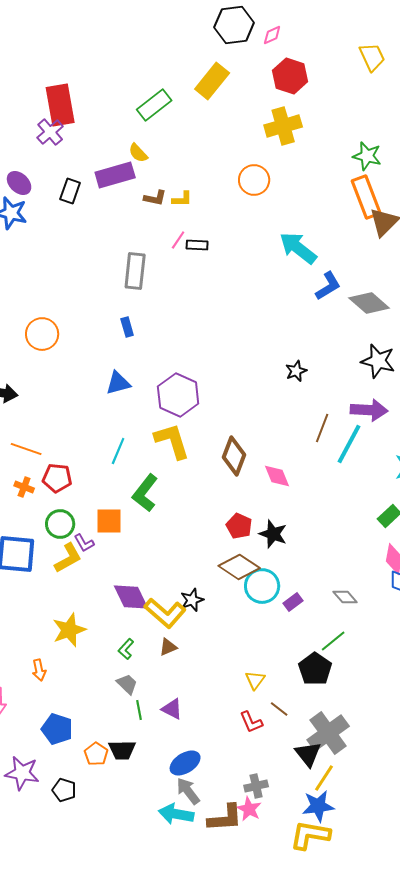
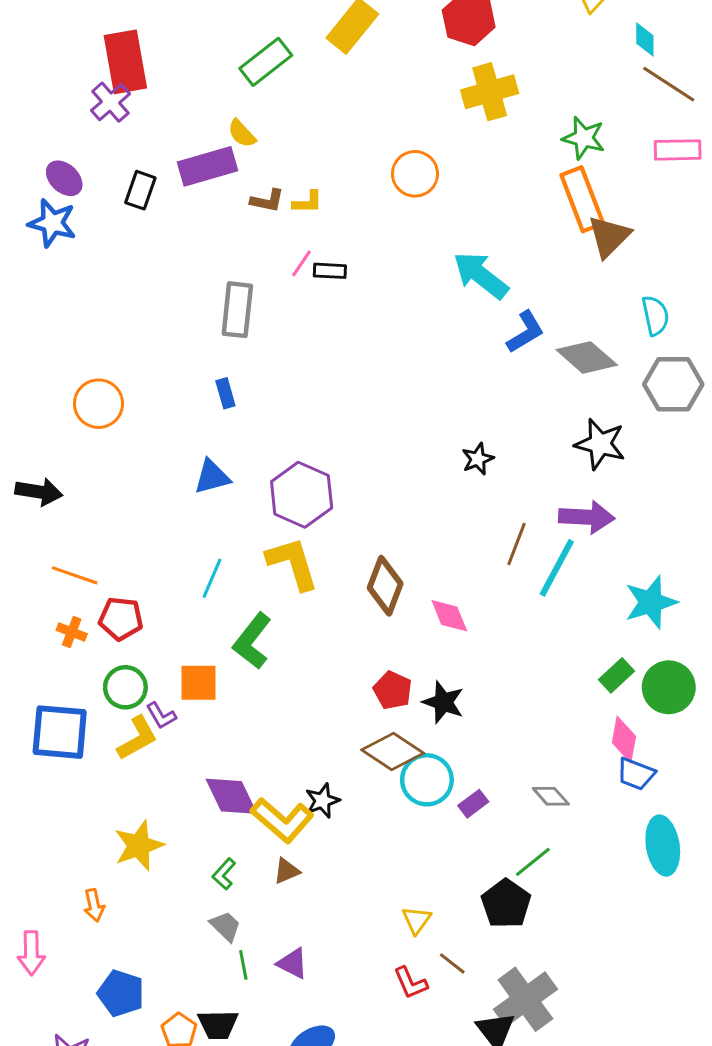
yellow cross: (283, 126) -> (490, 92), moved

